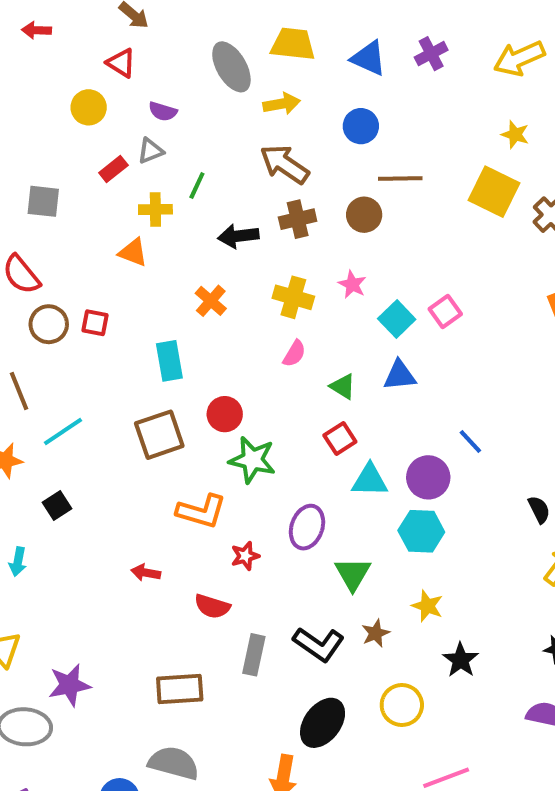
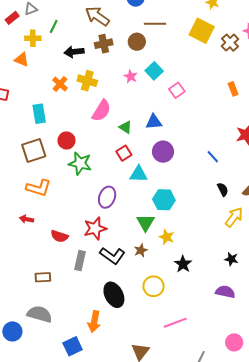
yellow cross: (293, 297) -> (87, 81), moved
cyan square: (397, 319) -> (154, 71), moved
pink semicircle: (294, 354) -> (101, 111), size x1.6
blue line: (470, 441) -> (213, 157), moved
purple circle: (428, 477) -> (163, 152), moved
orange L-shape: (201, 511) -> (38, 188), moved
red star: (245, 556) -> (95, 228), moved, size x1.6
green triangle: (353, 574) -> (145, 223), moved
brown rectangle: (180, 689) -> (43, 277), size x0.7
black ellipse: (323, 723) -> (114, 295), turned -65

